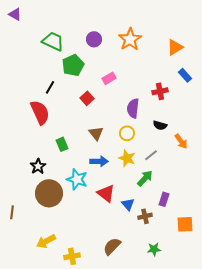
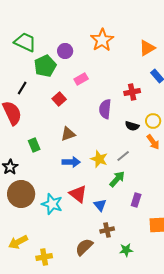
purple circle: (94, 39) -> (65, 51), moved
brown triangle: (96, 133) -> (68, 134), turned 49
yellow circle: (127, 133) -> (153, 121), moved
cyan star: (77, 179) -> (52, 204), moved
brown cross: (145, 216) -> (107, 230), moved

